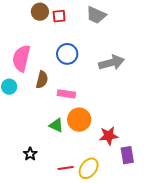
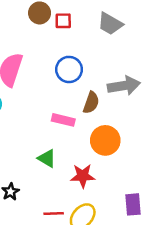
brown semicircle: (42, 80) -> (91, 103), moved
orange circle: (79, 120) -> (105, 140), moved
red star: (109, 136) -> (83, 176), moved

